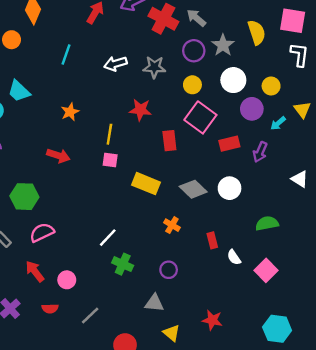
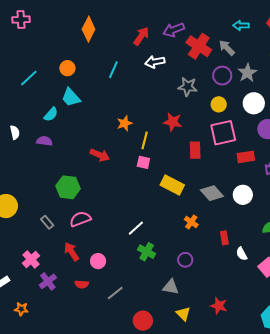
orange circle: (12, 40) -> (67, 68), moved
white arrow: (116, 64) -> (155, 62), moved
orange star: (70, 112) -> (125, 123), moved
pink square: (200, 117) -> (223, 133), turned 36

